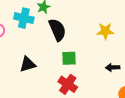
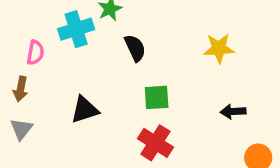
cyan cross: (24, 18) -> (76, 29), turned -30
black semicircle: (57, 30) -> (135, 48), size x0.7

